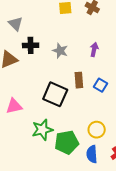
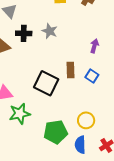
purple arrow: (94, 50) -> (94, 46), moved
gray star: (60, 51) -> (50, 31), moved
green star: (42, 130) -> (20, 114), moved

